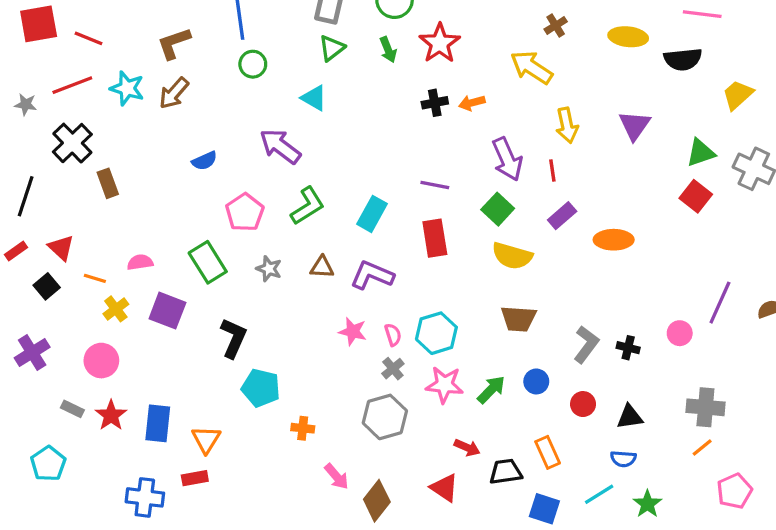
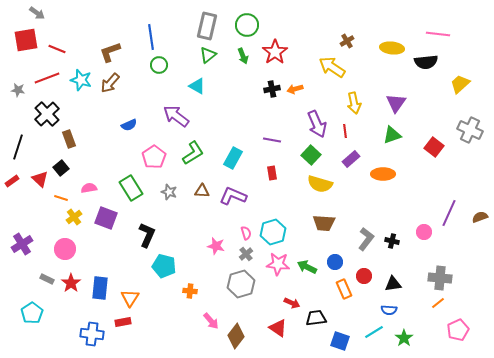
green triangle: (701, 153) -> (392, 135), moved
red rectangle: (435, 238) -> (272, 173), size x0.6
black square: (47, 286) -> (61, 168), moved
pink star: (353, 332) -> (216, 246), moved
green arrow: (491, 390) -> (307, 267), turned -108
orange rectangle: (548, 452) -> (344, 289), moved

